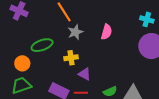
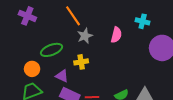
cyan cross: (147, 19) -> (143, 21), moved
purple triangle: (85, 74) -> (62, 76), moved

